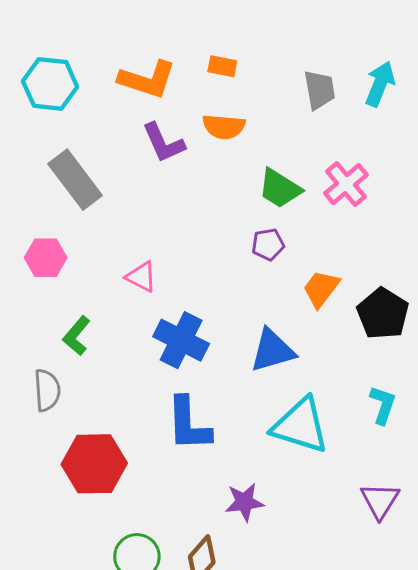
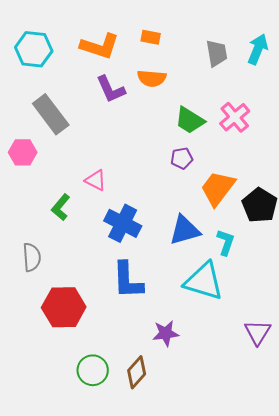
pink hexagon: (46, 258) -> (23, 152), moved
orange trapezoid: (321, 289) -> (218, 188), size x1.4
green L-shape: (77, 336) -> (61, 207), moved
cyan L-shape: (383, 405) -> (226, 242), moved

